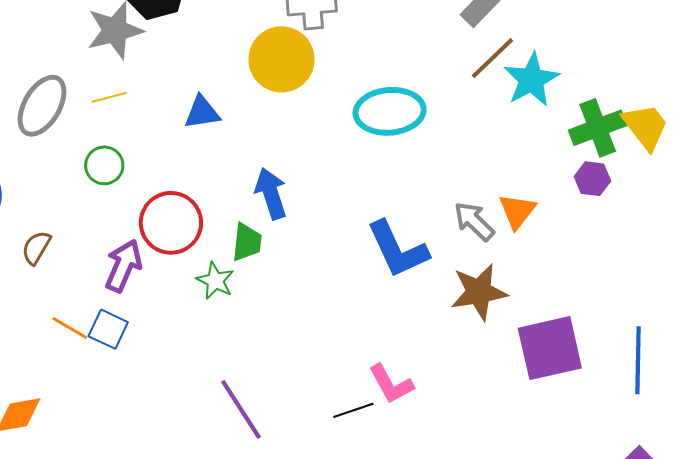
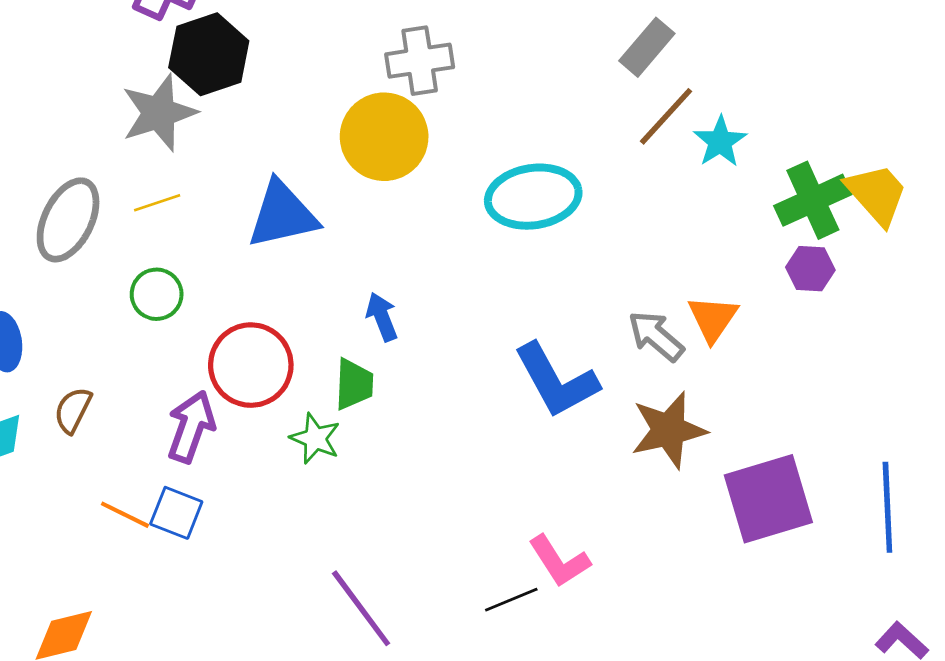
cyan star: (531, 80) -> (720, 142), size x0.7
blue triangle: (202, 112) -> (283, 215), size x1.5
blue arrow: (271, 193) -> (382, 317), size x0.7

